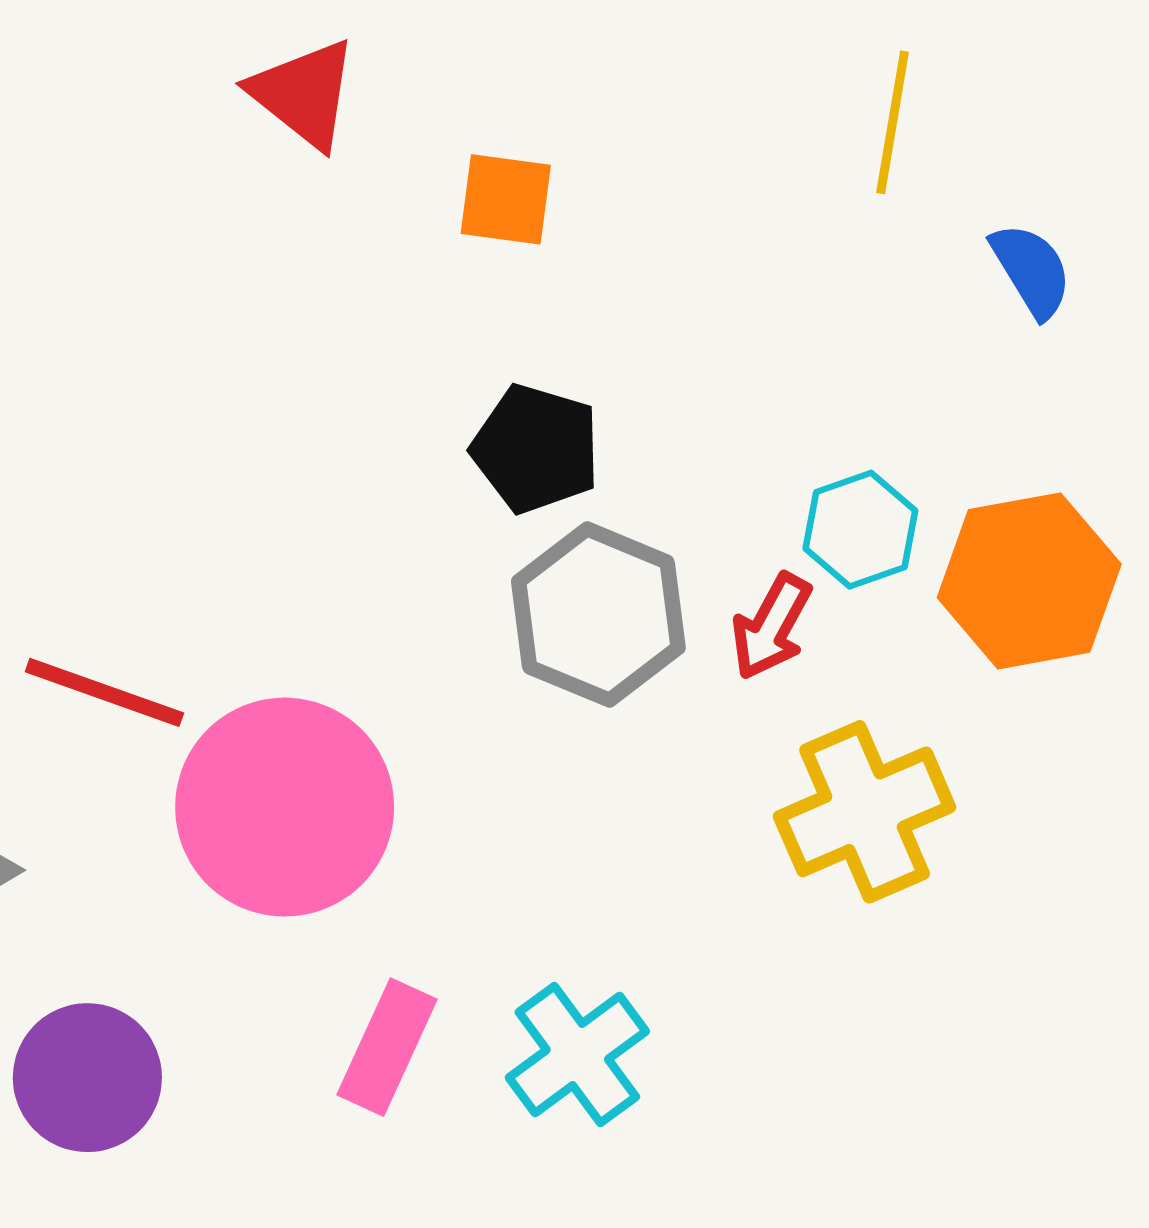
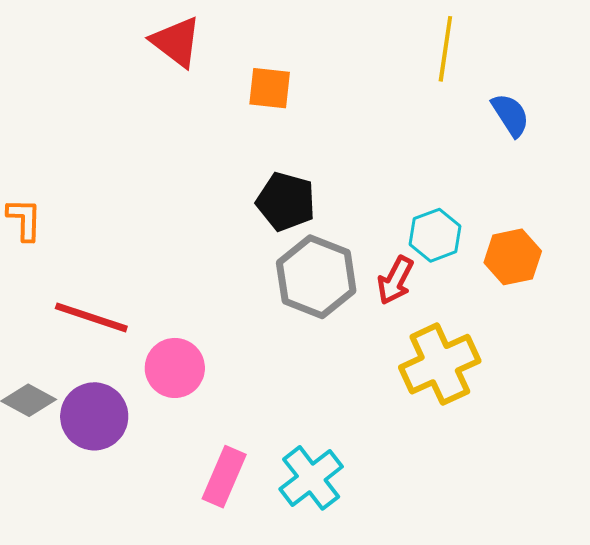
orange hexagon: (1029, 581) -> (513, 257), size x0.7
pink circle: (285, 807) -> (175, 368), size x0.6
purple circle: (87, 1078) -> (94, 416), moved

